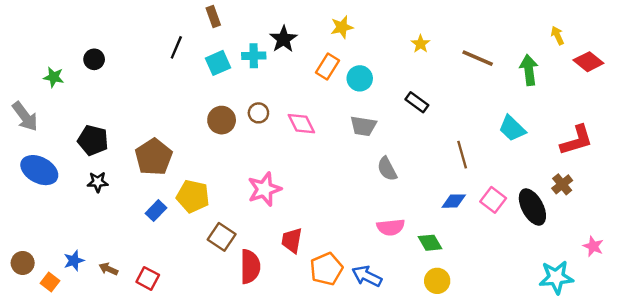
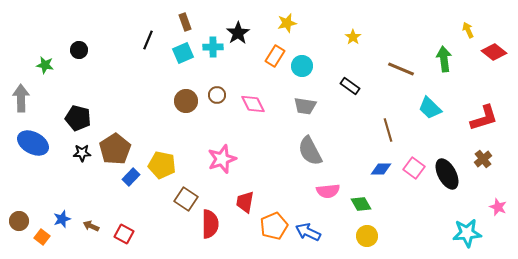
brown rectangle: (213, 16) -> (185, 22), moved
brown line: (478, 58) -> (401, 69), moved
gray arrow: (25, 116) -> (21, 98), turned -144
brown pentagon: (154, 157) -> (115, 149), moved
gray semicircle: (387, 169) -> (310, 151), moved, size x1.4
brown cross: (562, 184) -> (483, 159), moved

